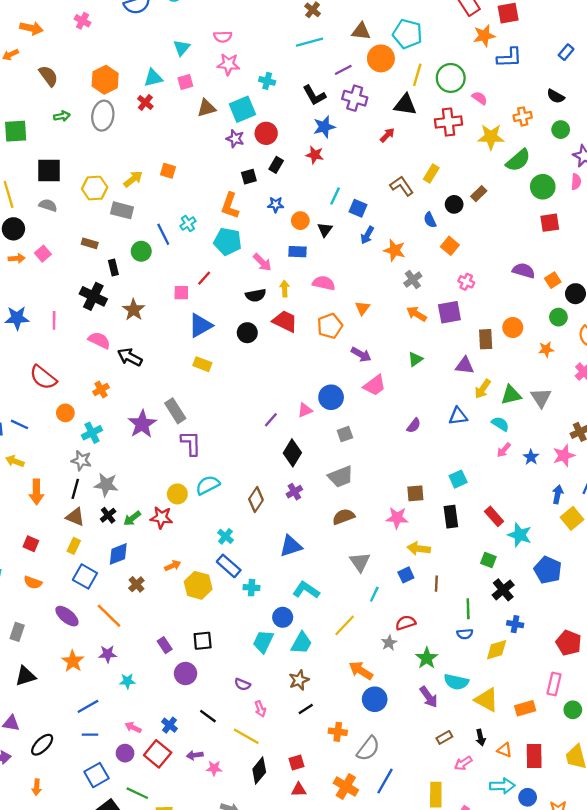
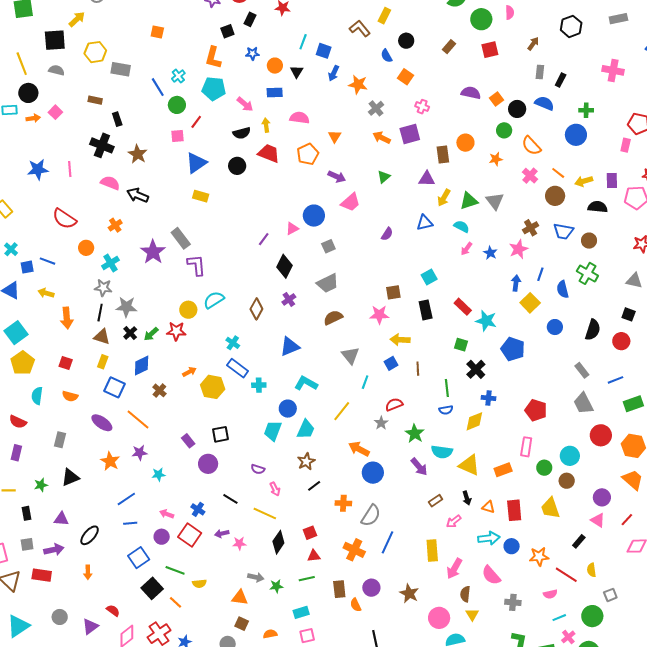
yellow arrow: (133, 179) -> (77, 19), moved
brown rectangle: (479, 194) -> (449, 47), moved
green circle: (141, 251) -> (177, 105), moved

